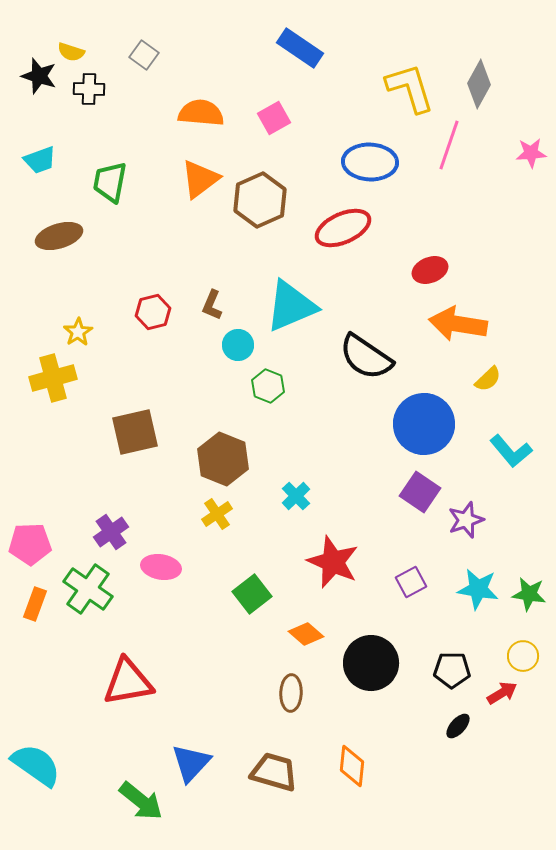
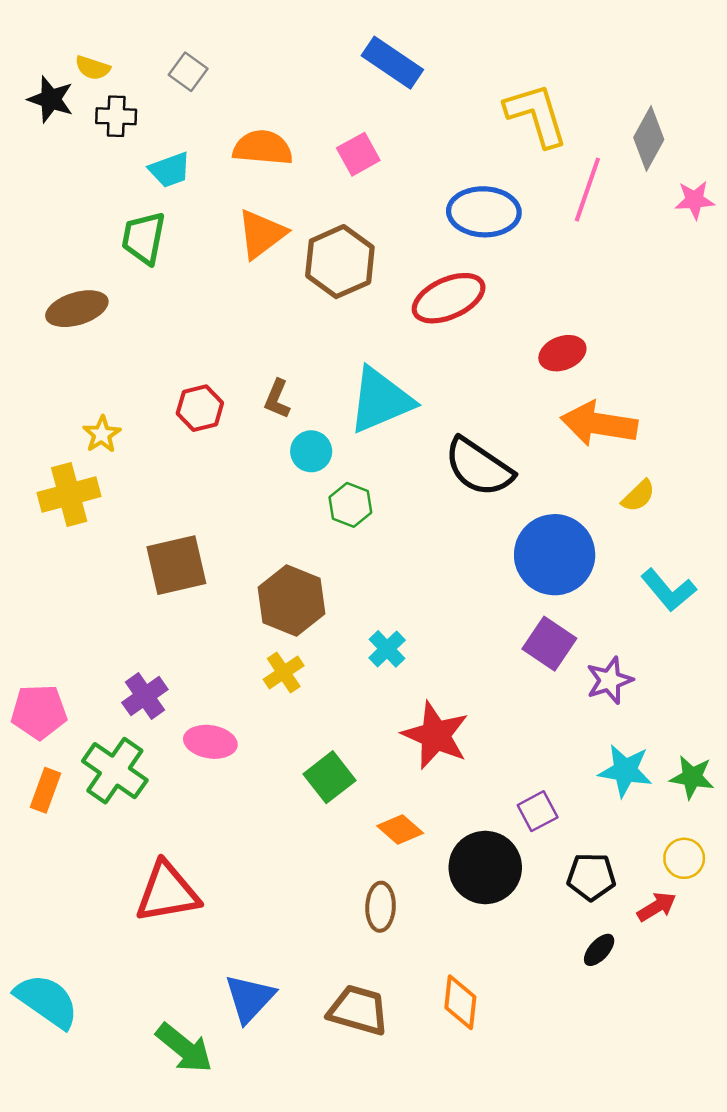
gray diamond: (479, 84) -> (649, 139), moved
cyan trapezoid: (40, 160) -> (170, 170), moved
purple square: (411, 582) -> (538, 811), moved

